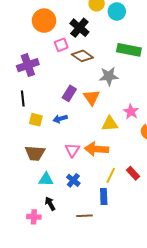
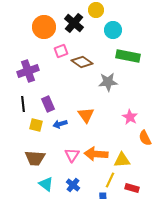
cyan circle: (117, 11) -> (113, 30), moved
black cross: (79, 28) -> (74, 23), moved
purple rectangle: (69, 93) -> (48, 104), moved, turned -56
orange triangle: (92, 97) -> (86, 115), moved
yellow triangle: (110, 124) -> (122, 160), moved
red rectangle: (133, 173) -> (132, 188), moved, turned -32
cyan triangle: (46, 179) -> (46, 184), turned 35

